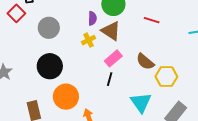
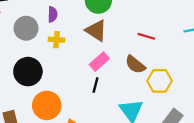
purple semicircle: (92, 18) -> (53, 14), moved
red line: (152, 20) -> (146, 36), moved
yellow cross: (89, 40) -> (56, 40), moved, turned 32

